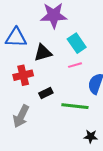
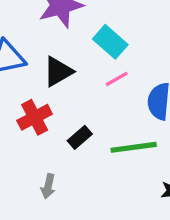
gray arrow: (21, 116) -> (48, 186), size x0.6

